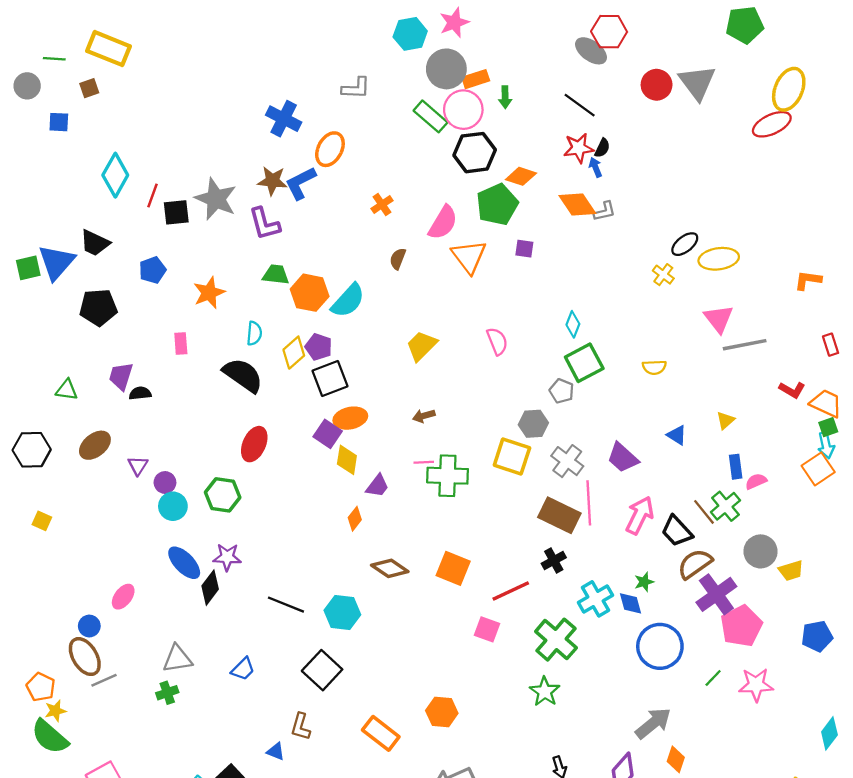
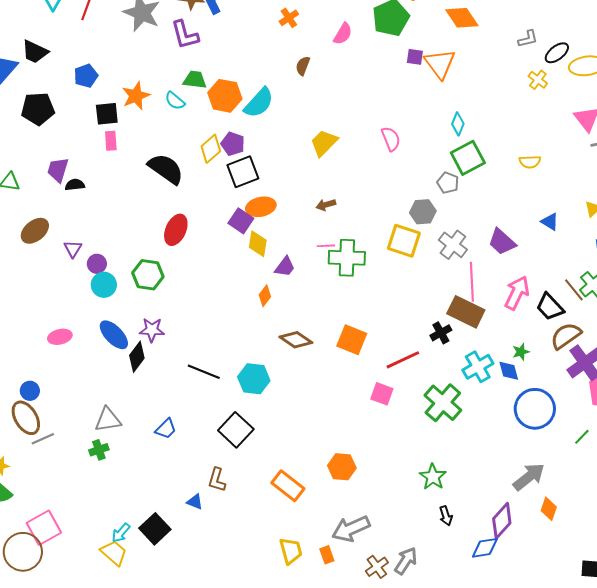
gray L-shape: (605, 211) -> (528, 39), moved
black square: (176, 212) -> (107, 114), moved
pink semicircle: (443, 223) -> (343, 34), size x0.7
orange triangle: (469, 257) -> (440, 64), moved
cyan semicircle: (254, 333) -> (175, 101), moved, turned 125
brown rectangle: (559, 515) -> (466, 312), moved
pink ellipse: (123, 597) -> (60, 337), moved, turned 40
green star: (545, 692) -> (433, 477), moved

